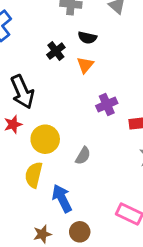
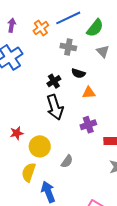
orange triangle: (85, 65) -> (89, 93), moved, turned 40
black arrow: (22, 92) -> (55, 107), moved

